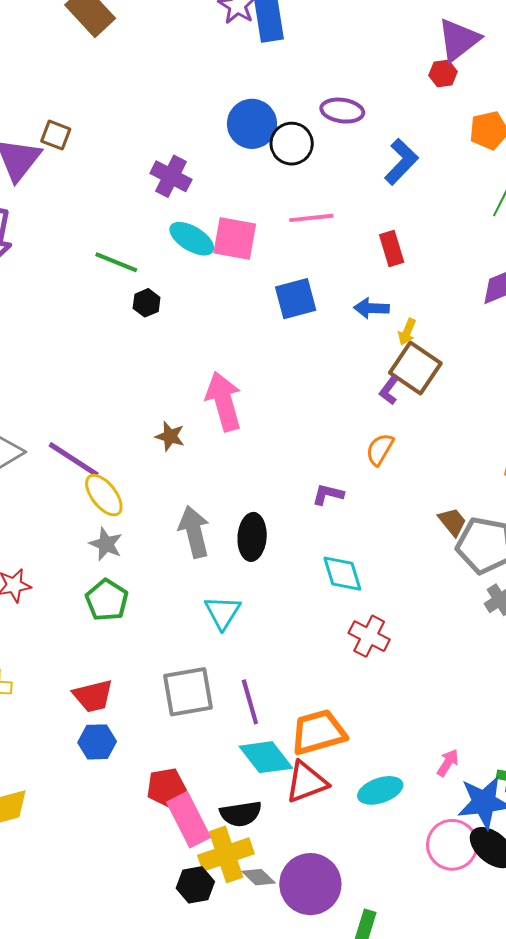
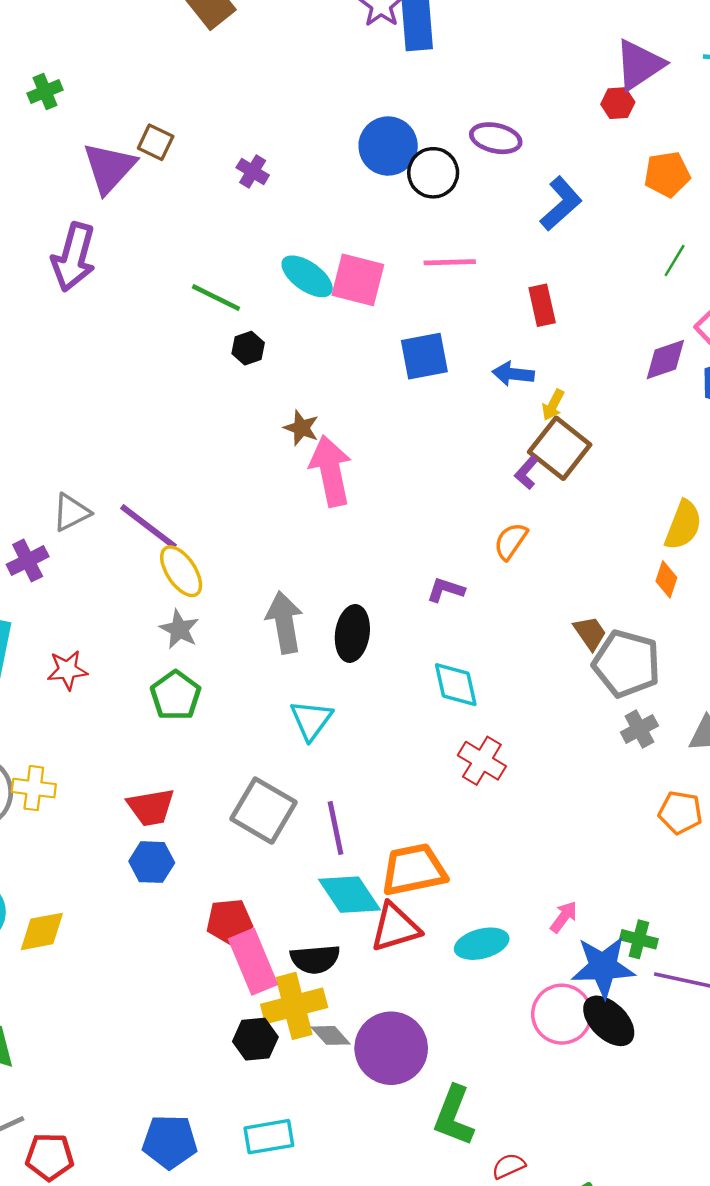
purple cross: (171, 176) -> (253, 171), moved, size x0.7
brown star: (170, 436) -> (301, 428), moved
gray square: (188, 692) -> (263, 811), turned 36

